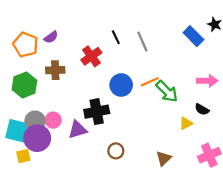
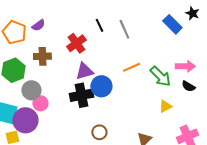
blue circle: (121, 85) -> (101, 86), moved
green arrow: (167, 91) -> (160, 76), moved
black semicircle: (202, 109) -> (188, 86), moved
gray circle: (35, 121) -> (31, 90), moved
purple triangle: (78, 130) -> (84, 71), moved

